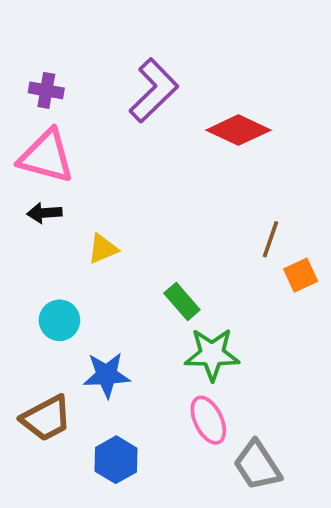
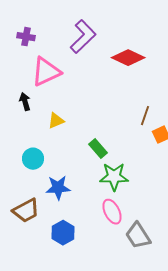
pink triangle: (46, 156) -> (46, 72), moved, turned -40
black arrow: (44, 213) -> (25, 102), turned 78

